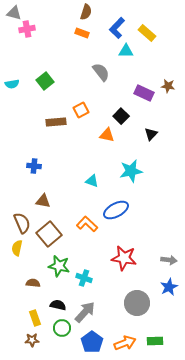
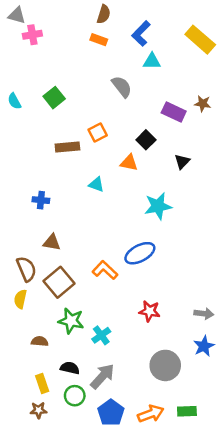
yellow rectangle: (147, 33) -> (200, 40), moved, size x1.4
cyan semicircle: (12, 84) -> (14, 101), turned 72
cyan triangle: (92, 181) -> (96, 184), moved
red star: (124, 258) -> (150, 311), size x0.7
cyan cross: (84, 278) -> (101, 335), turned 35

